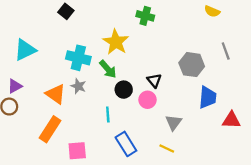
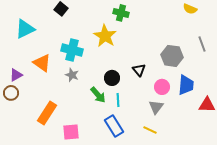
green cross: (145, 16) -> (121, 13), moved
cyan triangle: (25, 50) -> (25, 29), moved
green arrow: (108, 69) -> (98, 95), moved
orange triangle: (56, 94) -> (42, 63), moved
pink circle: (147, 100) -> (162, 87), moved
cyan line: (108, 114) -> (118, 100), moved

